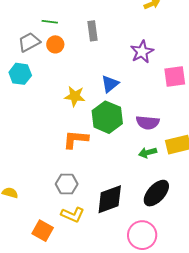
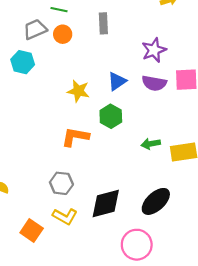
green hexagon: (107, 117) -> (111, 116), size x0.7
purple semicircle: (148, 122) -> (154, 83), moved
green arrow: (148, 153) -> (151, 144), moved

